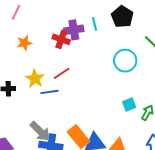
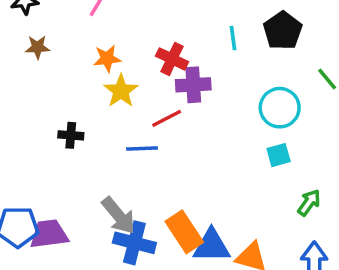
purple cross: (74, 30) -> (193, 85), moved
yellow star: (35, 79) -> (121, 91), moved
cyan square: (129, 104) -> (279, 155), moved

